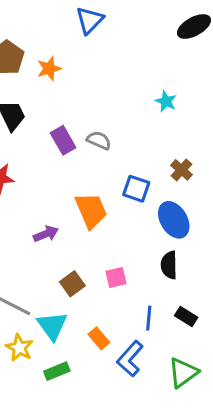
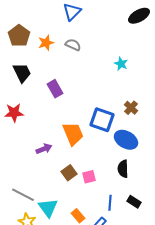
gray semicircle: (99, 140) -> (73, 45), moved
blue square: (136, 189) -> (102, 120), size x1.4
blue ellipse: (174, 220) -> (126, 140), turned -30
brown square: (72, 284) -> (69, 173), moved

